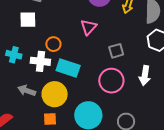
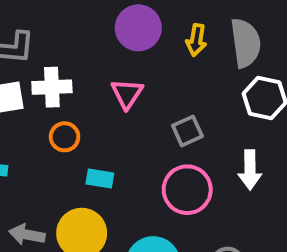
white cross: (40, 61) -> (52, 87), moved
cyan rectangle: (68, 68) -> (100, 179), size x0.6

